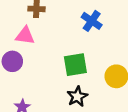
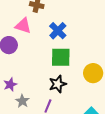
blue cross: (92, 21) -> (58, 31), moved

